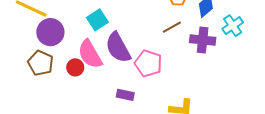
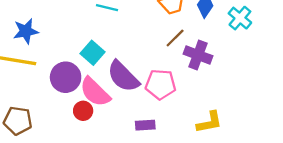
purple circle: (50, 32) -> (66, 77), moved
purple cross: (203, 40) -> (198, 55), moved, turned 30
brown pentagon: (41, 63) -> (18, 121), moved

